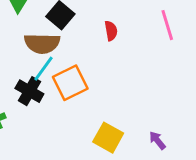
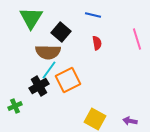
black cross: (29, 91) -> (39, 86), turned 30
purple arrow: (157, 140) -> (130, 121), turned -40

